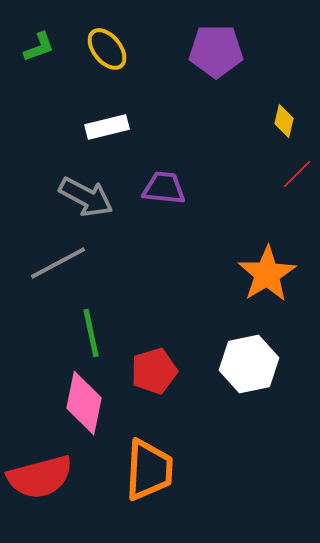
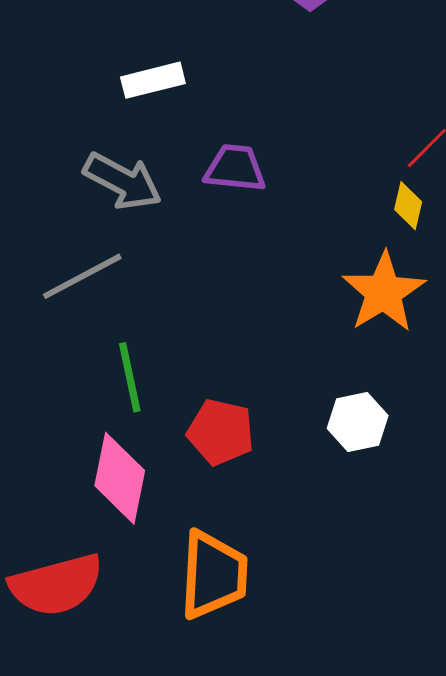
yellow diamond: (284, 121) -> (408, 206), moved
white hexagon: (249, 364) -> (358, 422), size x0.7
red pentagon: (154, 371) -> (221, 432), turned 30

